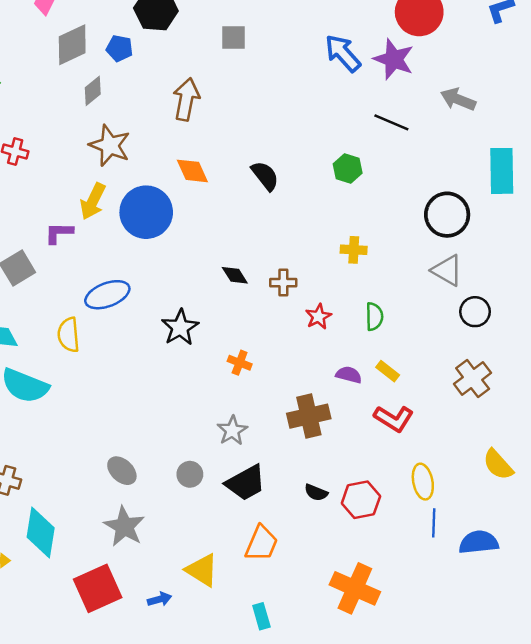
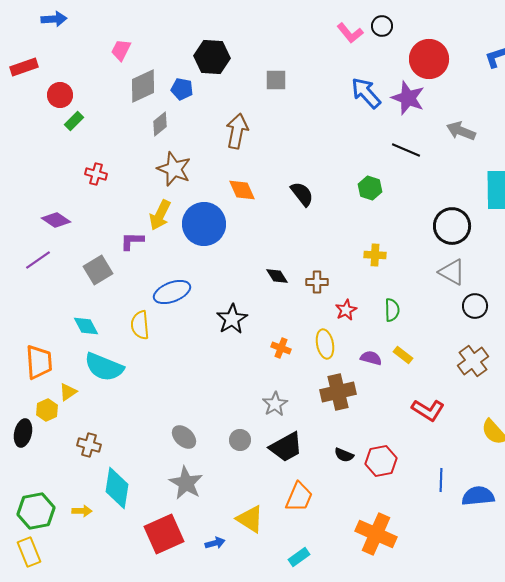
red L-shape: (394, 418) -> (428, 410), moved
yellow ellipse: (423, 482) -> (325, 344), moved
cyan rectangle: (261, 616) -> (299, 557), turned 70

